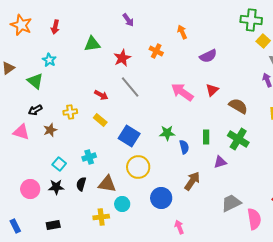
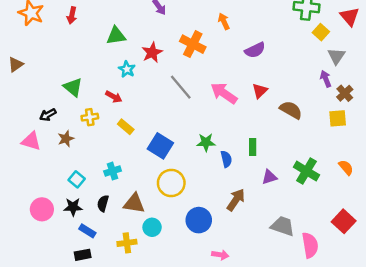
orange cross: (156, 51) -> (193, 44), size x1.5
cyan star: (49, 60) -> (127, 69), moved
green triangle: (35, 81) -> (73, 87), moved
gray line: (130, 87) -> (181, 87), moved
red arrow: (101, 95) -> (114, 97), moved
green cross: (238, 139) -> (306, 171), moved
gray trapezoid: (231, 203) -> (283, 226), turned 45
black rectangle: (53, 225) -> (83, 255), moved
blue rectangle: (15, 226) -> (87, 231), moved, turned -32
pink arrow: (179, 227) -> (220, 255), turned 120

